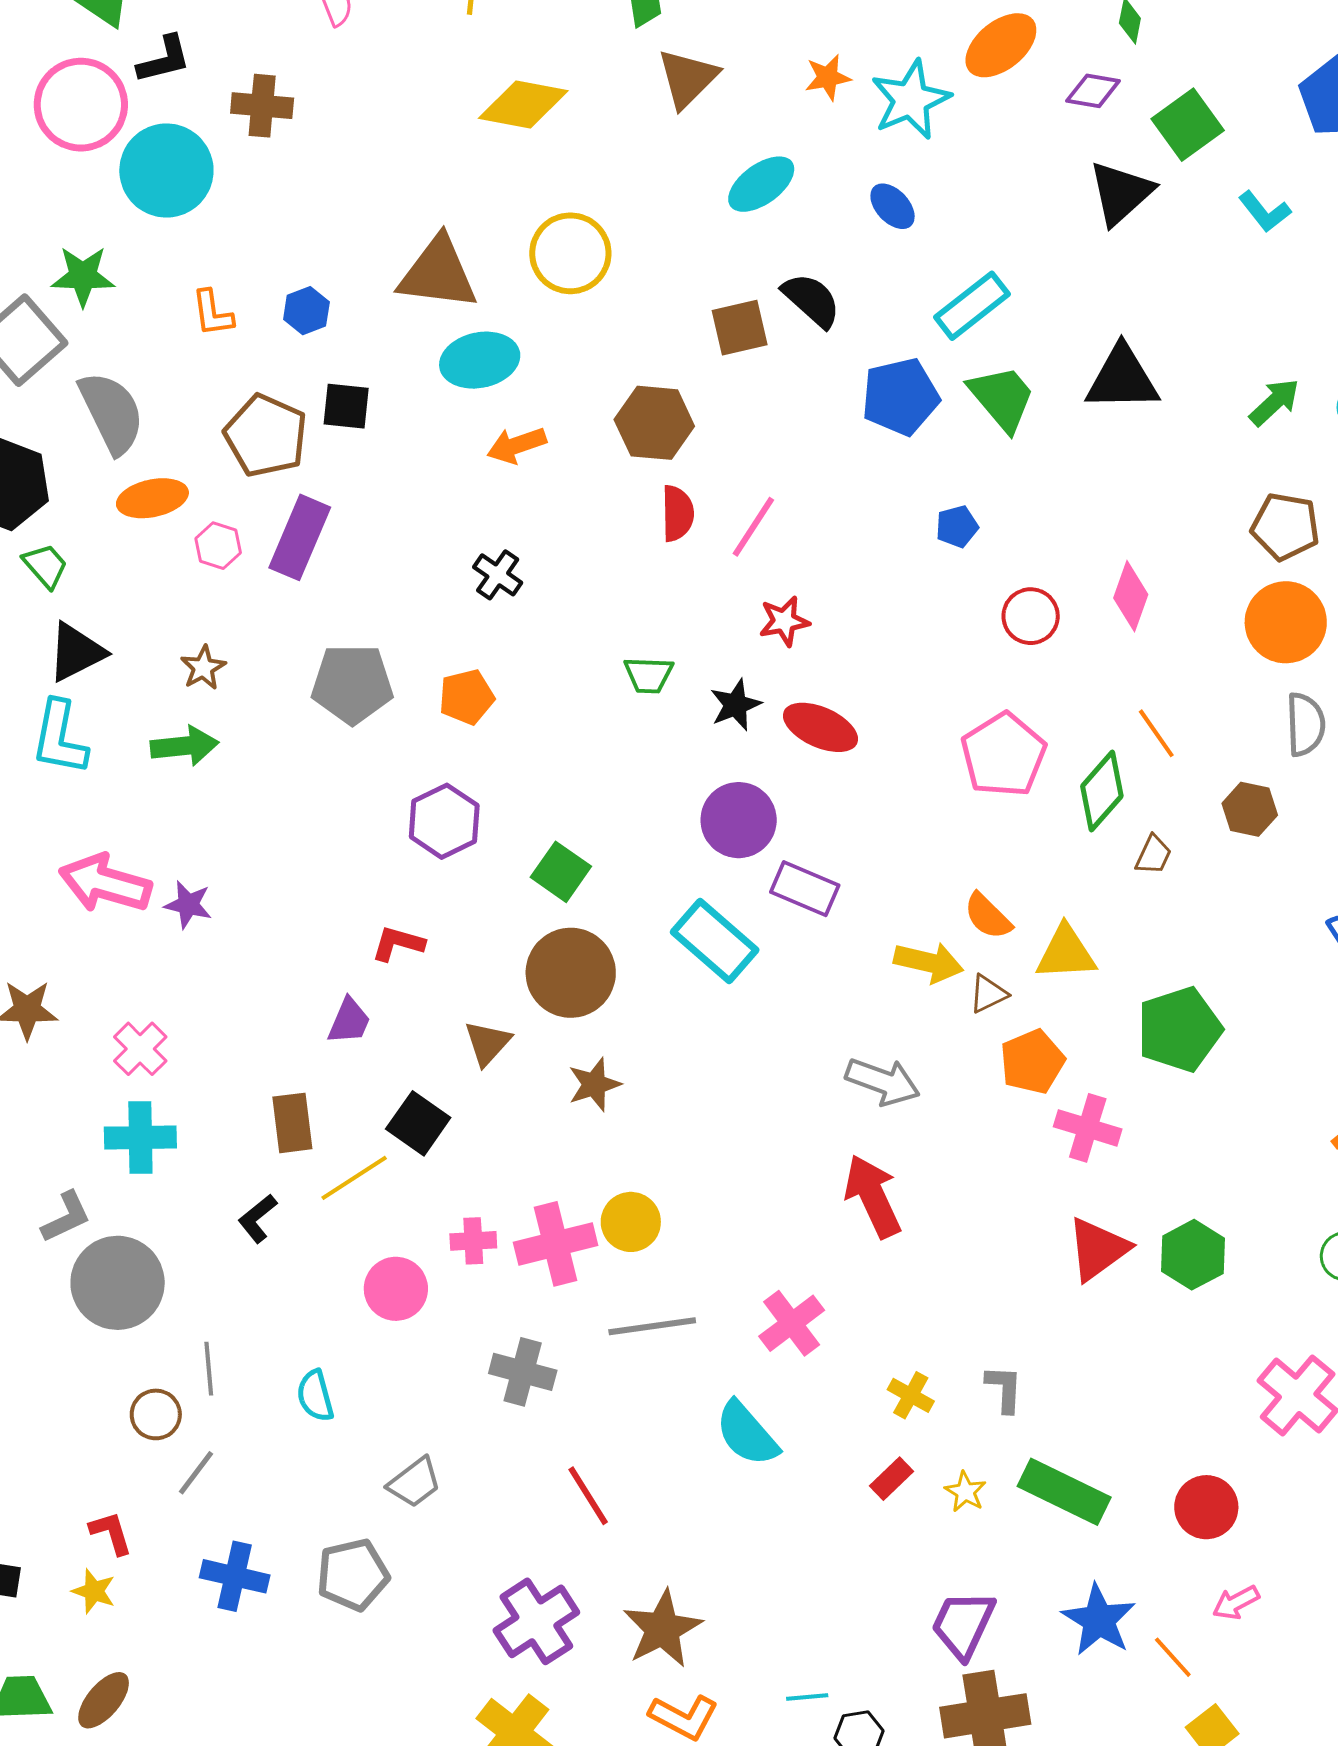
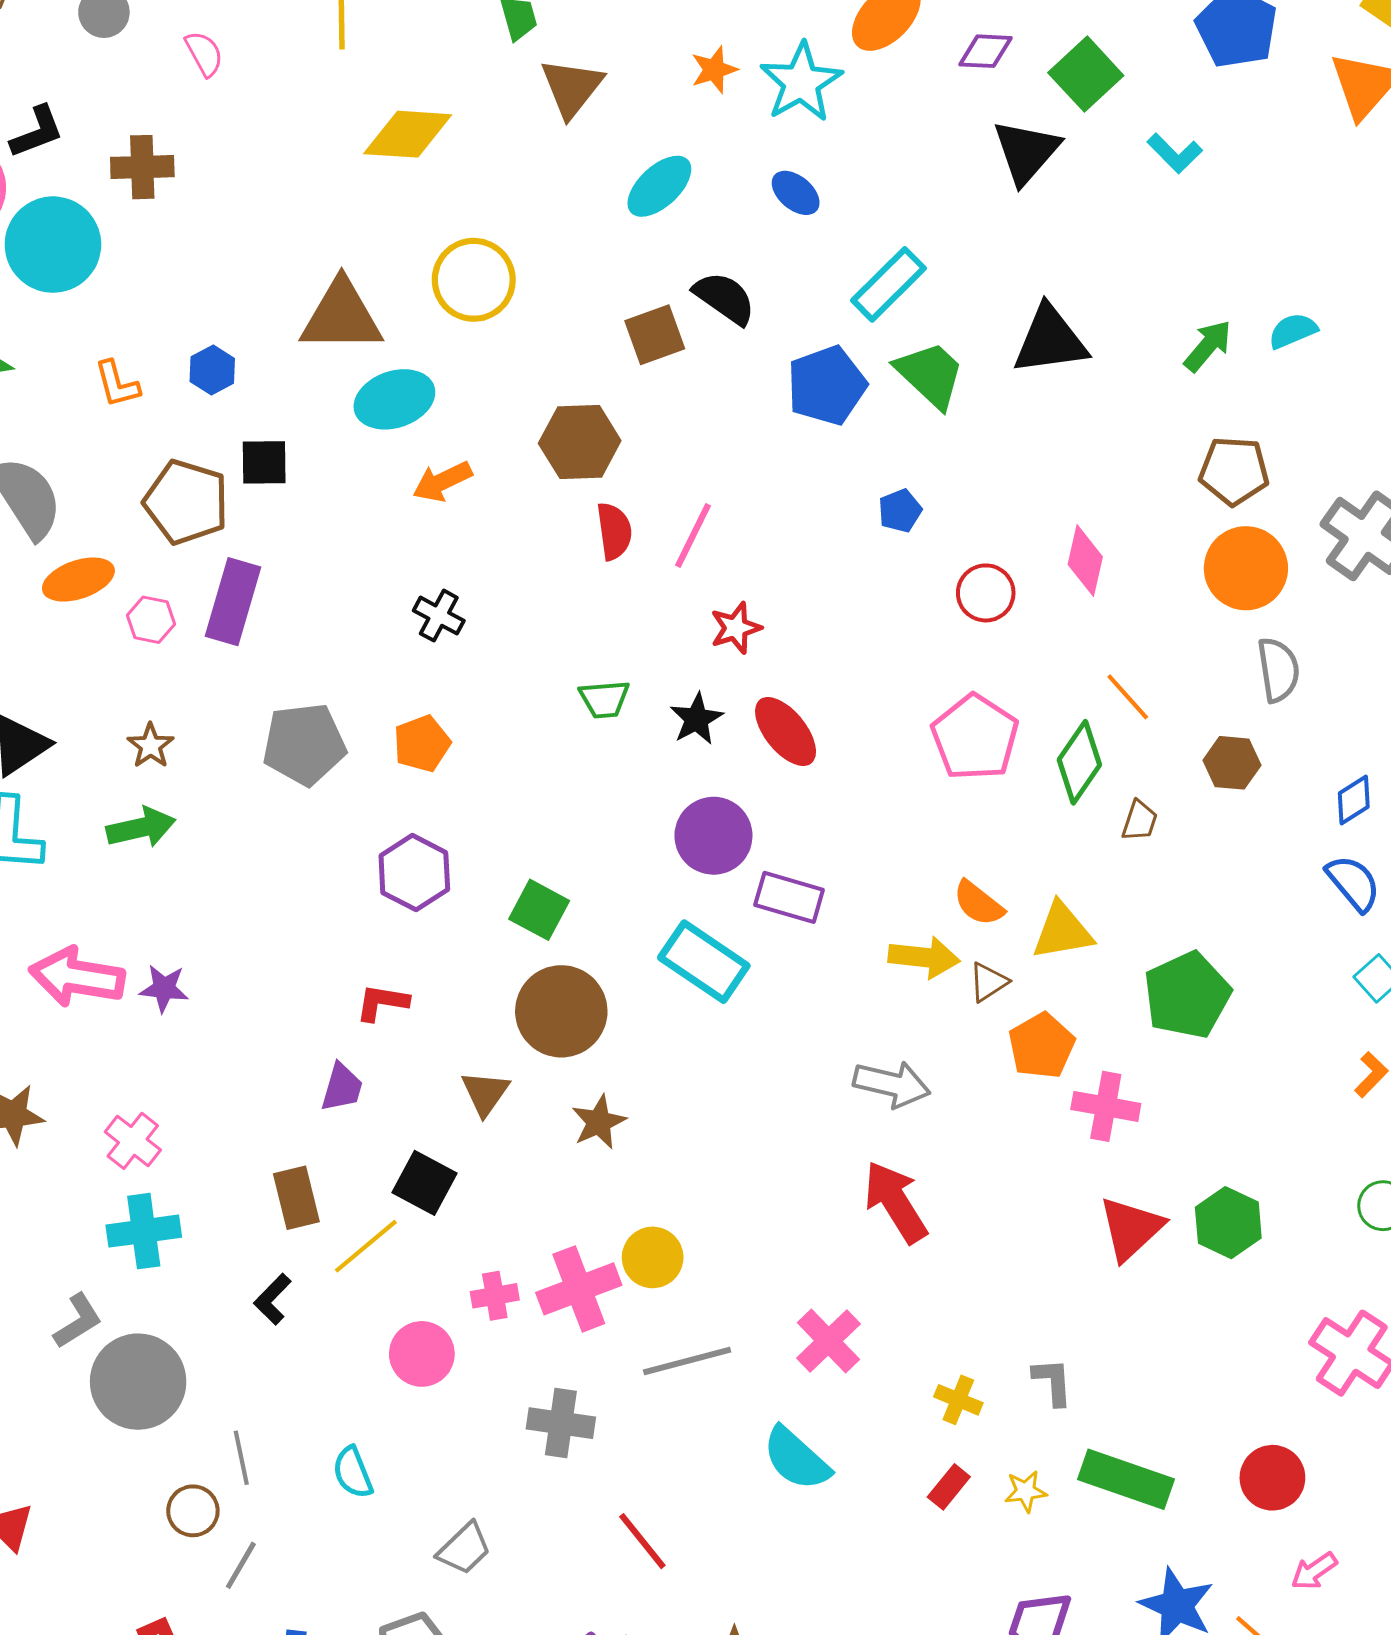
red ellipse: (820, 727) -> (786, 732), turned 34
yellow star: (965, 1492) -> (1026, 1491), turned -30

